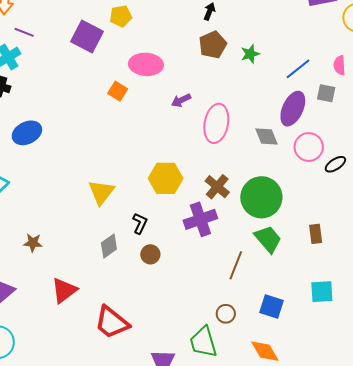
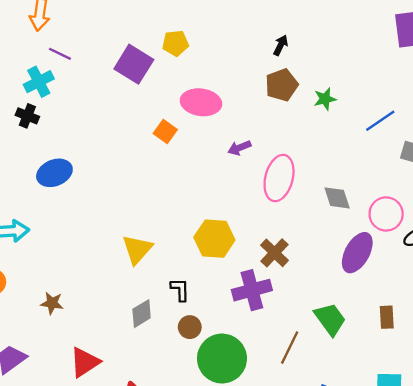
purple ellipse: (293, 109) -> (357, 253), moved
green circle: (261, 197) -> (222, 359), moved
black L-shape: (140, 223) -> (180, 290), turned -30

